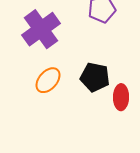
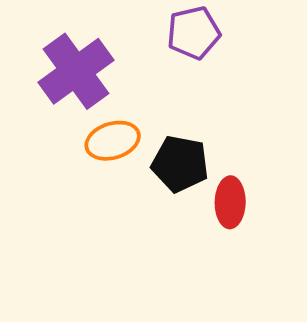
orange ellipse: (48, 80) -> (113, 141), moved, turned 32

